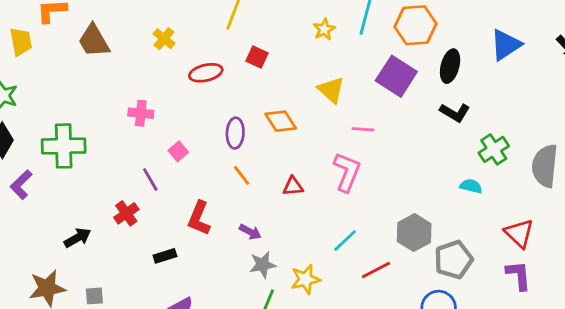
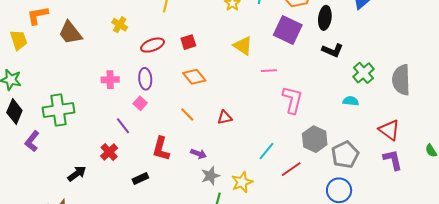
red square: (257, 57) -> (188, 42), moved, turned -35
orange diamond: (281, 121) -> (194, 77), moved
purple ellipse: (235, 133) -> (145, 79), moved
pink L-shape: (347, 172) -> (292, 100), moved

